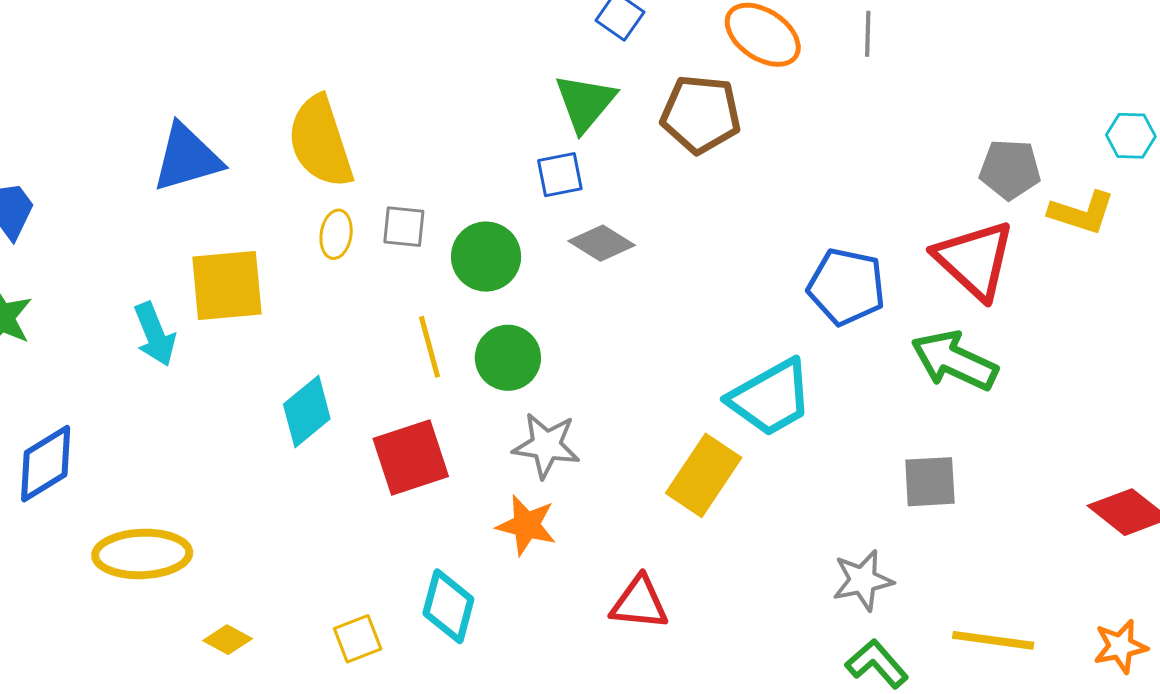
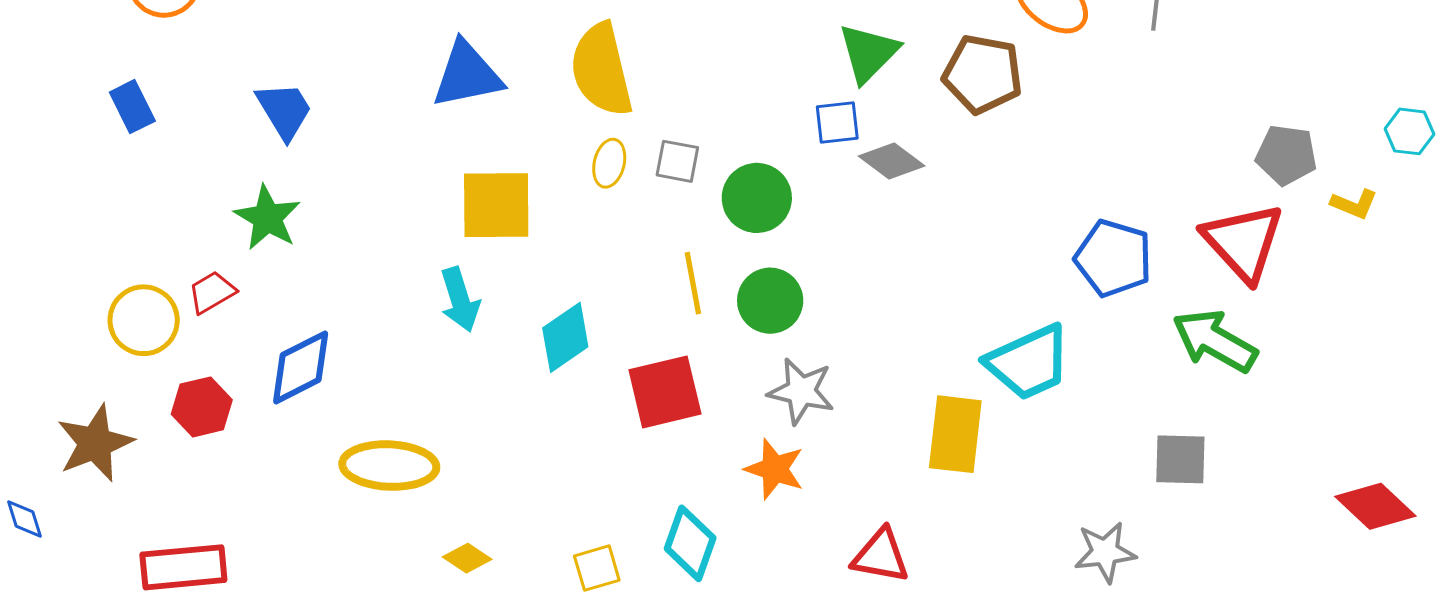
yellow L-shape: (1082, 213) -> (1354, 204), size x0.7
gray diamond: (602, 243) -> (892, 161), moved
cyan arrow: (155, 334) -> (460, 300), moved
yellow rectangle: (704, 475) -> (955, 434), turned -32

